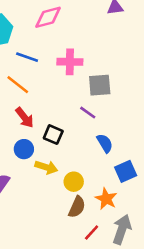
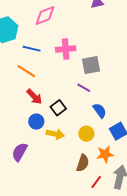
black square: (53, 135) -> (58, 108), turned 35
yellow circle: (74, 182) -> (86, 134), moved
orange star: (106, 199) -> (105, 154), turned -30

